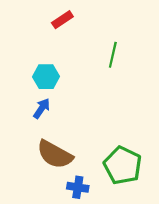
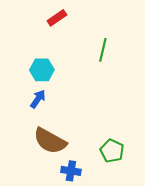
green pentagon: (123, 165) -> (112, 151), size x0.7

